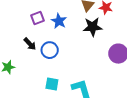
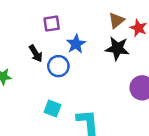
blue star: (59, 21) -> (76, 44), moved

